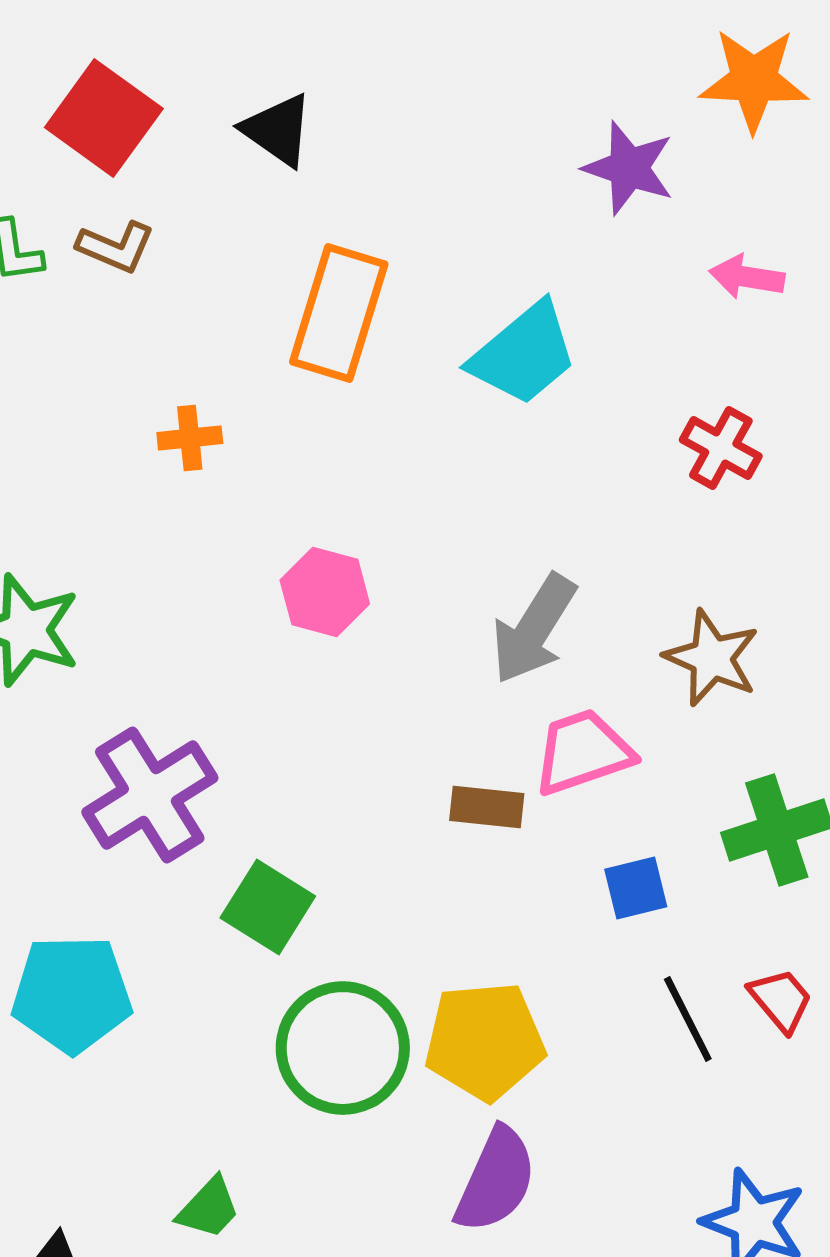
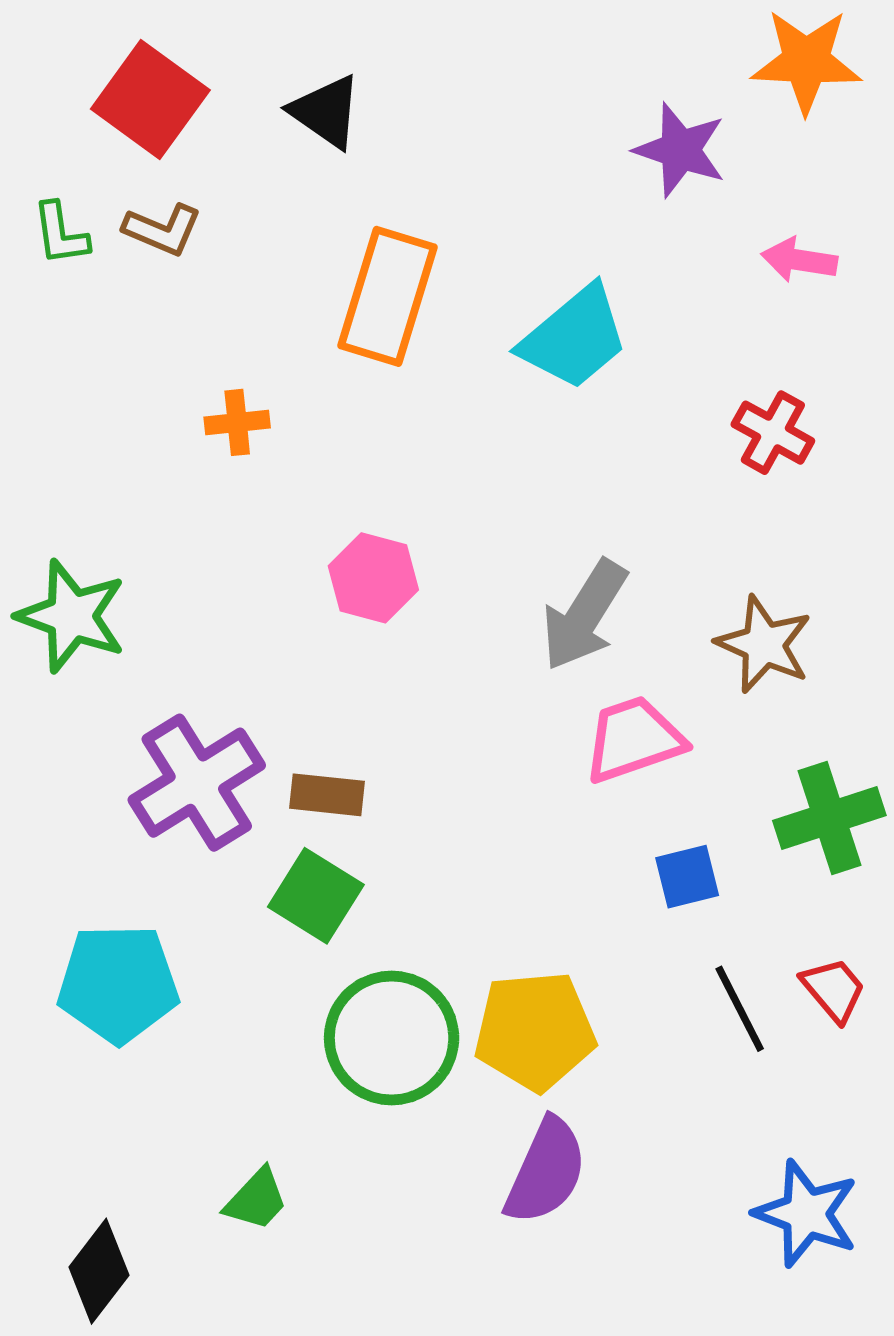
brown rectangle: (487, 807) -> (327, 795), moved

